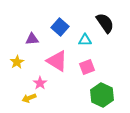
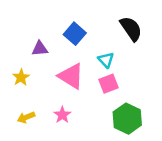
cyan triangle: (85, 40) -> (106, 60), moved, turned 48
pink star: (40, 83) -> (62, 115), moved
yellow arrow: (29, 98) -> (26, 117), moved

